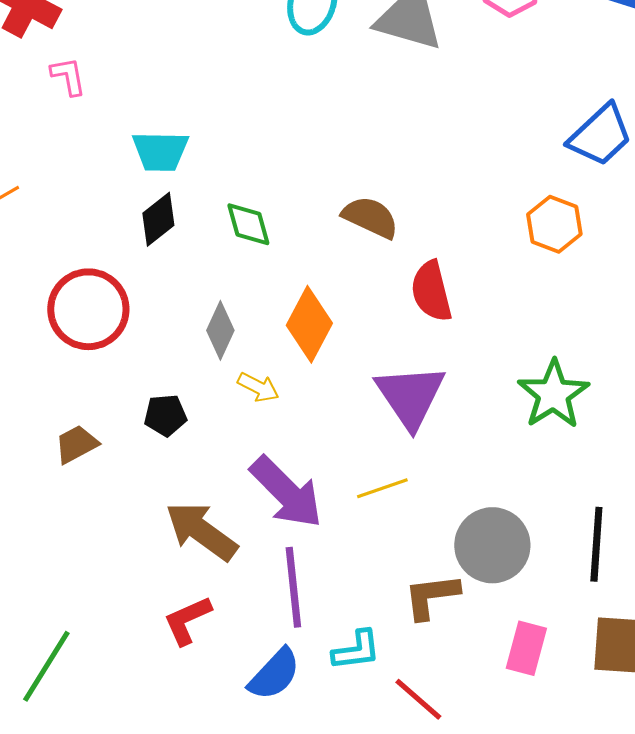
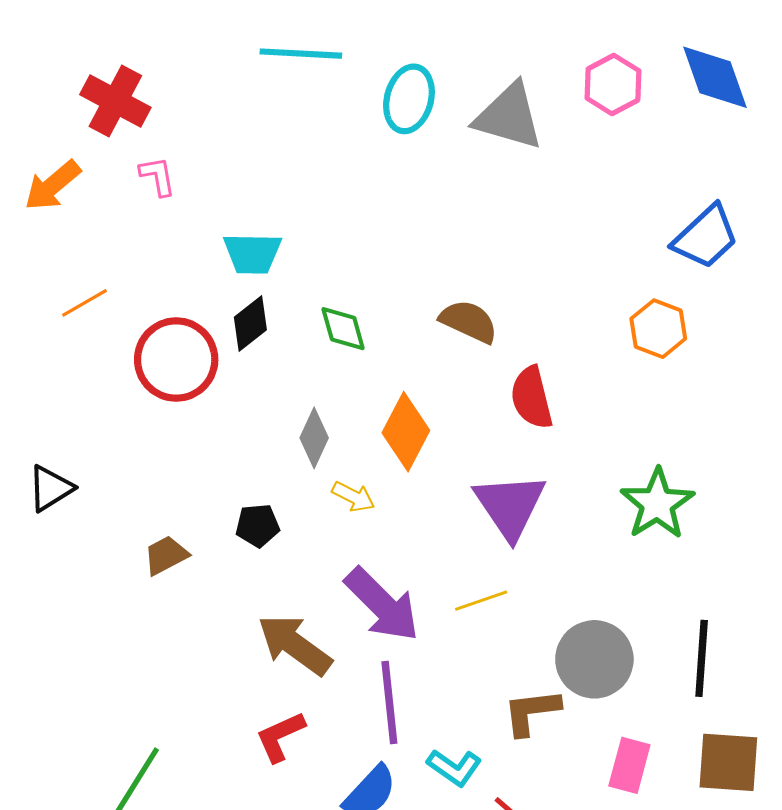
red circle: (88, 309) -> (176, 360), moved
cyan L-shape: (356, 650) -> (454, 767), turned 42

